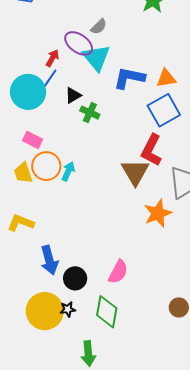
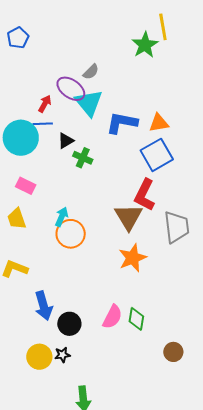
blue line: (50, 78) -> (43, 124), turned 54
orange circle: (46, 166) -> (71, 234), moved
orange star: (158, 213) -> (133, 258), moved
yellow circle: (45, 311) -> (39, 357), size x0.7
green diamond: (107, 312) -> (136, 319), moved, size x0.7

